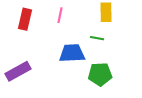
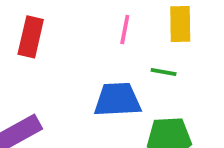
pink line: (60, 15) -> (125, 30), moved

